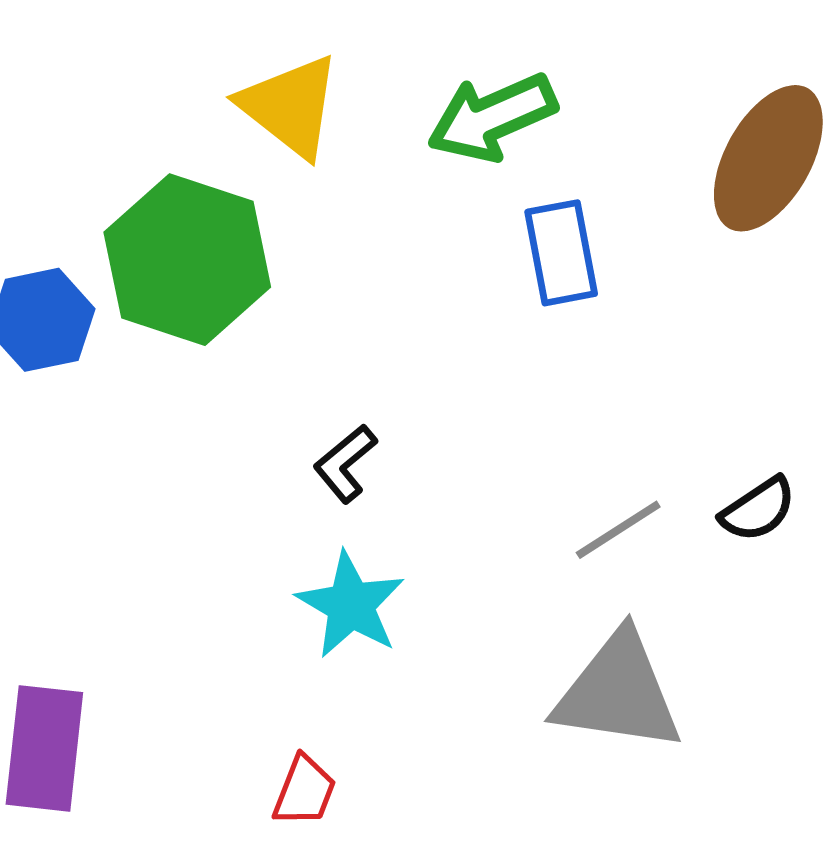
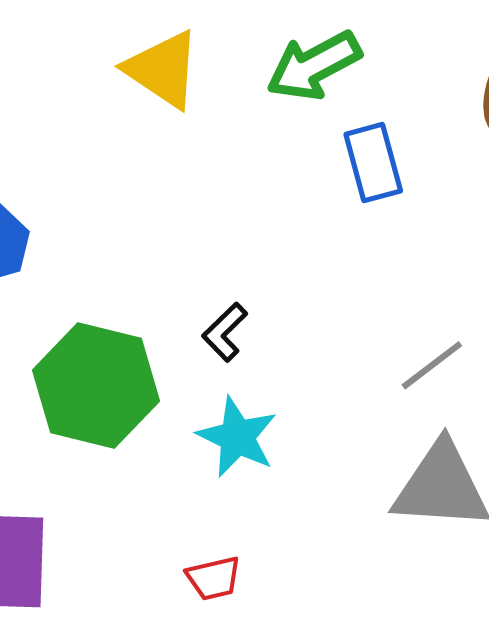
green hexagon: (187, 260) -> (96, 386), moved
red trapezoid: (304, 791) -> (214, 578), turned 60

